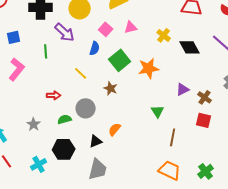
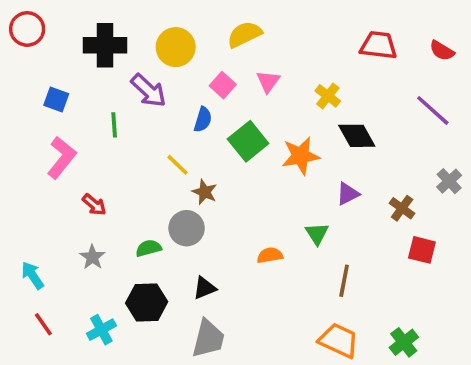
pink triangle: (131, 27) -> (268, 82), turned -40
blue square: (14, 37) -> (56, 100), turned 32
black diamond: (190, 47) -> (357, 136), moved
brown star: (111, 88) -> (205, 192), moved
purple triangle: (183, 89) -> (348, 194), moved
red arrow: (54, 95) -> (94, 205), moved, turned 40
red square: (204, 120) -> (422, 250), moved
orange semicircle: (115, 129) -> (270, 255), moved, turned 40

